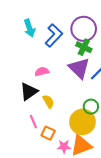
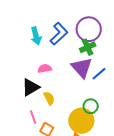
cyan arrow: (29, 28) -> (36, 36), moved
green cross: (84, 47) -> (88, 47), turned 35

